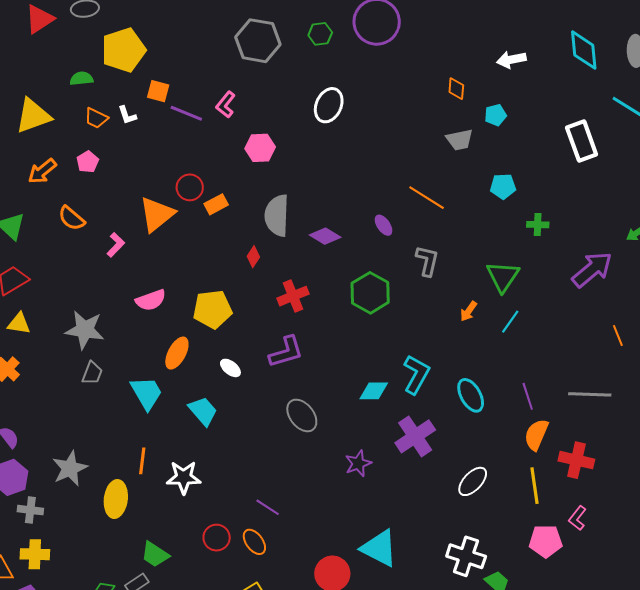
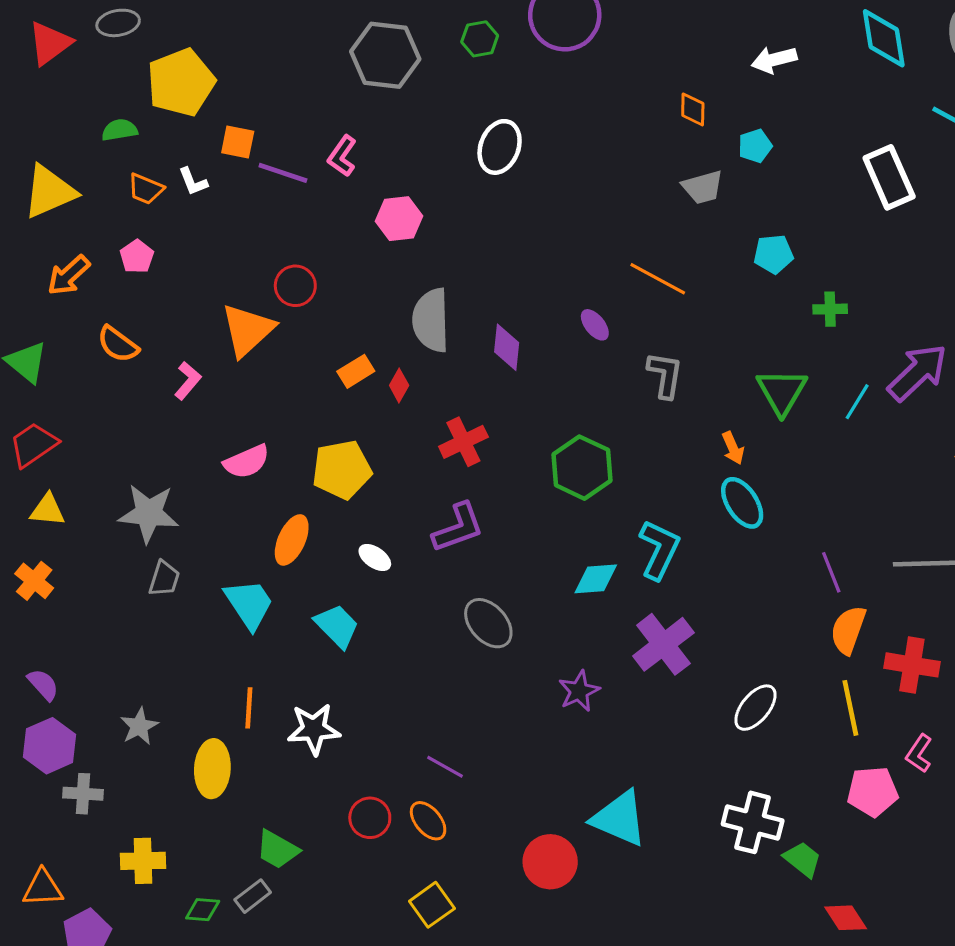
orange rectangle: (216, 204) -> (356, 371), moved
purple diamond: (325, 236) -> (507, 347), turned 68
green hexagon: (370, 293) -> (582, 468), moved
orange arrow: (469, 311) -> (733, 448), turned -55
cyan line: (510, 322) -> (857, 402), moved
cyan ellipse: (471, 395) -> (742, 503), moved
gray star: (70, 468) -> (139, 726), size x0.7
yellow cross: (35, 554) -> (143, 861), moved

